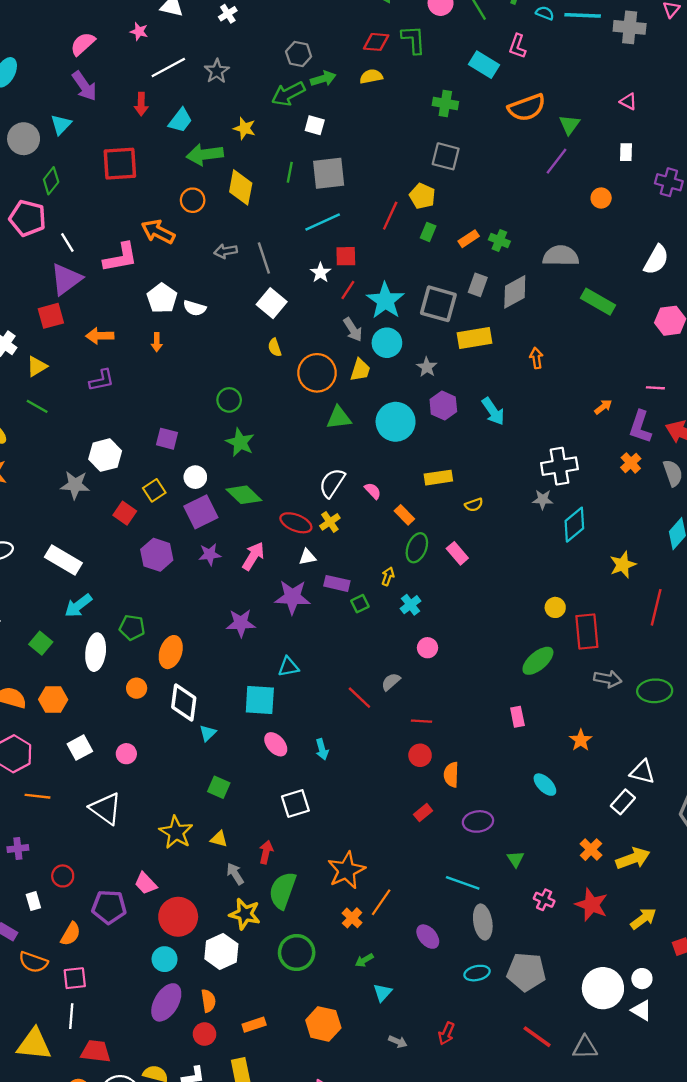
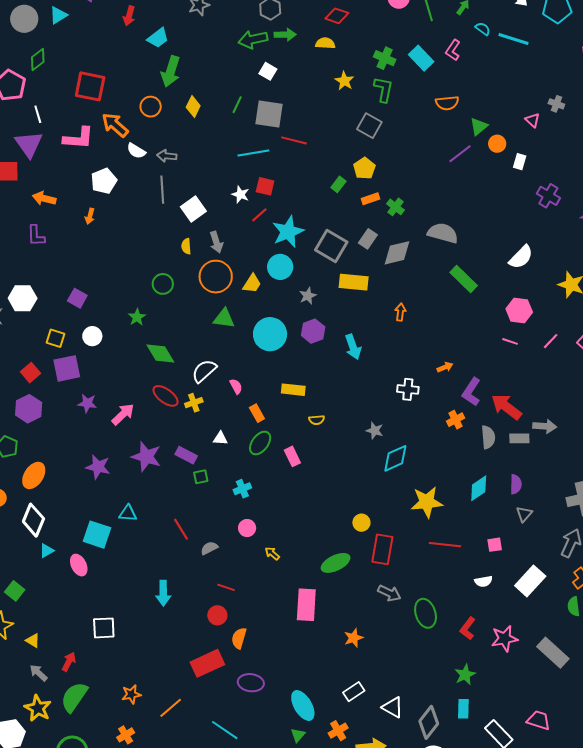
gray cross: (630, 27) -> (556, 104), moved, size x0.6
green L-shape: (413, 40) -> (384, 89), moved
green cross: (445, 104) -> (385, 58), moved
orange semicircle: (527, 108) -> (447, 103), size x0.7
yellow star: (245, 128) -> (344, 81), moved
green arrow: (205, 154) -> (171, 71), turned -80
red square: (120, 164) -> (90, 86), moved
yellow diamond: (241, 187) -> (193, 107), size x0.7
yellow pentagon: (422, 196) -> (364, 168), moved
orange circle: (601, 198) -> (497, 144), moved
red line: (390, 216) -> (294, 140), moved, turned 65
gray line: (264, 258) -> (162, 190), moved
white star: (320, 273) -> (240, 194), turned -30
purple triangle: (66, 279) -> (29, 144), turned -44
white semicircle: (195, 308) -> (136, 151), moved
gray arrow: (353, 330) -> (216, 242), moved
purple L-shape: (102, 380) -> (36, 236), turned 85
pink line: (655, 388) -> (510, 341), moved
green circle: (229, 400) -> (163, 284), moved
green star: (240, 442) -> (137, 317), size x0.7
white cross: (559, 466) -> (408, 389), moved, size x0.7
yellow square: (154, 490) -> (55, 338), turned 36
green diamond: (244, 495) -> (160, 354), moved
purple square: (201, 512) -> (67, 368), moved
red square: (125, 513) -> (31, 373), moved
purple hexagon: (157, 555) -> (29, 409), moved
white triangle: (307, 557) -> (220, 438), moved
yellow star: (623, 565) -> (427, 502), size x1.4
yellow arrow: (388, 576) -> (272, 553), moved, turned -84
red line: (656, 607) -> (445, 545), turned 68
green ellipse: (655, 691) -> (426, 613), turned 60
red line: (359, 698) -> (181, 529), moved
pink rectangle: (517, 717) -> (306, 605), size x1.8
pink ellipse: (276, 744) -> (79, 565), moved
cyan arrow: (322, 749) -> (163, 593), moved, size x1.4
white triangle: (642, 772) -> (393, 707), moved
cyan ellipse: (545, 785) -> (303, 705), moved, size x1.4
green square: (219, 787) -> (15, 591), moved
white rectangle: (623, 802) -> (354, 692), moved
red rectangle: (423, 813) -> (207, 663), size x2.0
green triangle: (516, 859) -> (298, 735), moved
orange star: (346, 870) -> (131, 694), size x0.6
gray arrow: (235, 874) -> (39, 673), turned -30
orange line: (381, 902) -> (171, 708), moved

